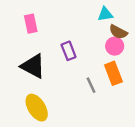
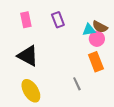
cyan triangle: (105, 14) -> (89, 30), moved
purple rectangle: (69, 51) -> (58, 20), moved
gray line: (91, 85) -> (77, 84), moved

